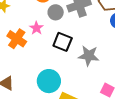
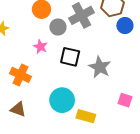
orange cross: (17, 39) -> (21, 75), moved
gray star: (89, 56) -> (100, 67), turned 30

